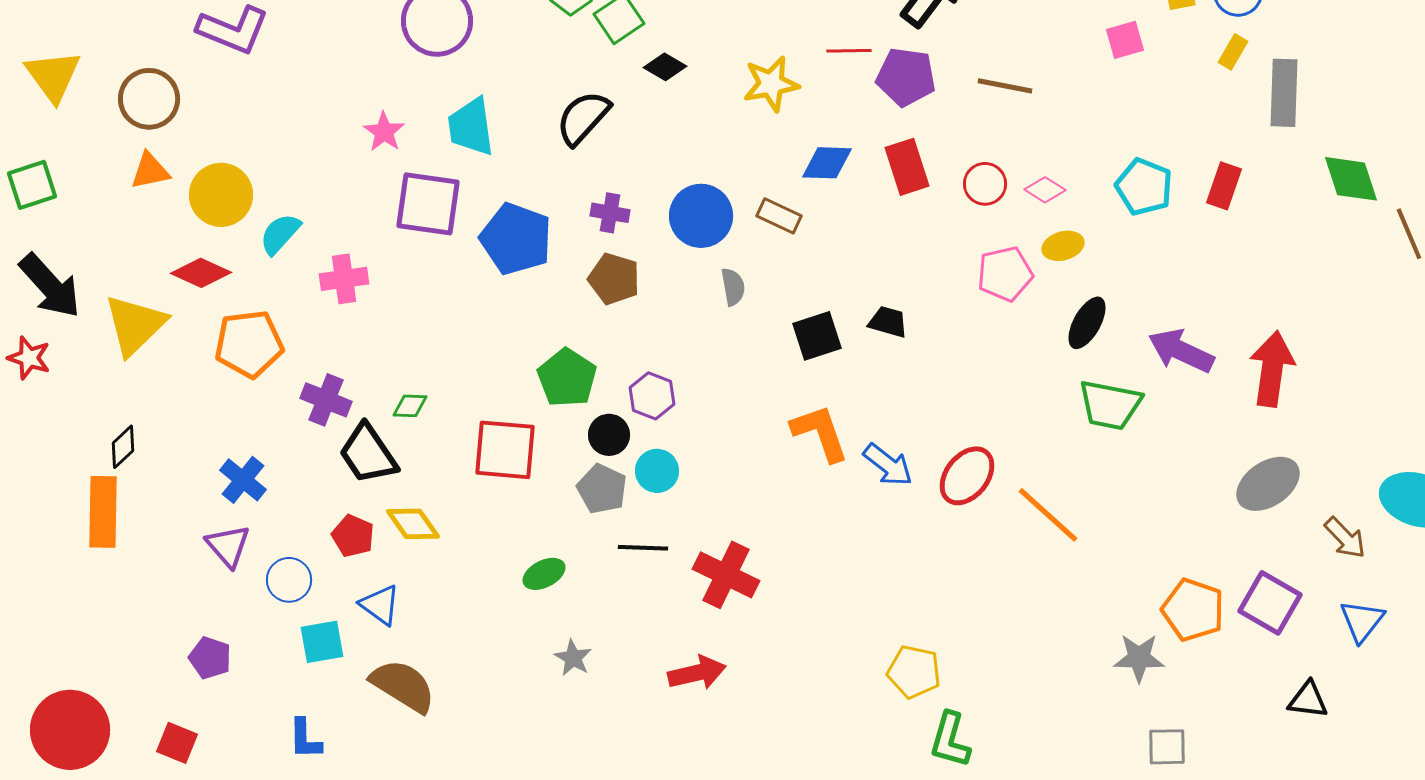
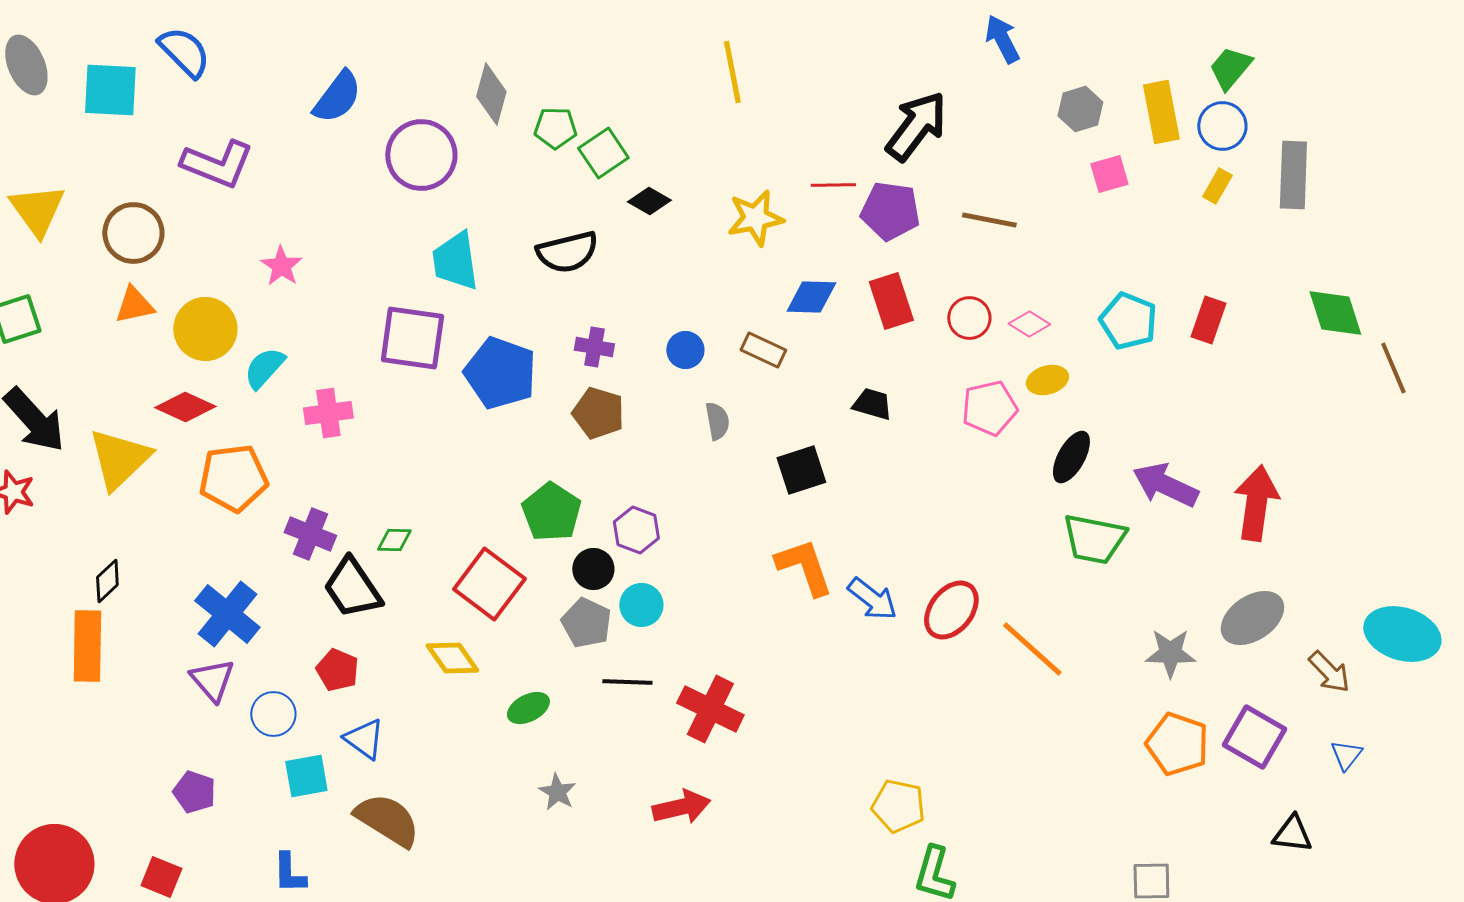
gray rectangle: (1284, 93) -> (1293, 175), moved
black semicircle: (583, 118) -> (567, 252), turned -146
pink star: (384, 132) -> (281, 266), moved
blue circle: (701, 216) -> (685, 350), size x0.6
black trapezoid: (888, 322) -> (872, 404), moved
red square: (505, 450) -> (489, 584), turned 32
blue cross: (243, 480) -> (227, 614), size x1.4
yellow diamond: (413, 524) -> (452, 658), moved
blue triangle: (1362, 621) -> (1346, 755), size x0.7
gray star: (1139, 658) -> (1170, 653), moved

